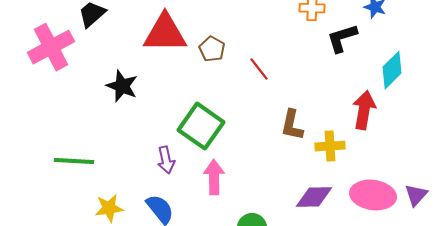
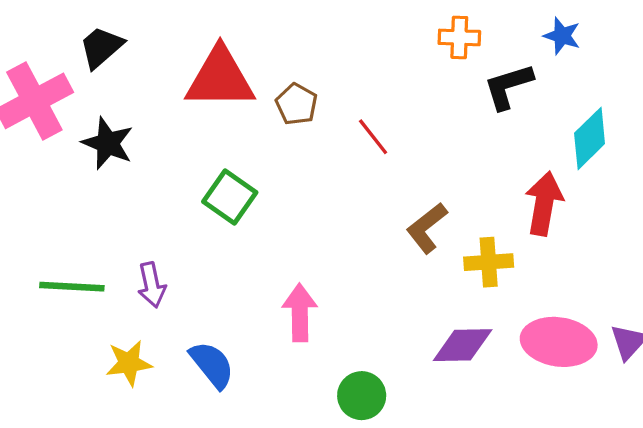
black star: (122, 86) -> (108, 143), moved
brown L-shape: (292, 125) -> (427, 228), turned 40
green square: (201, 126) -> (230, 197), moved, size x0.7
purple arrow: (166, 160) -> (152, 285), moved

